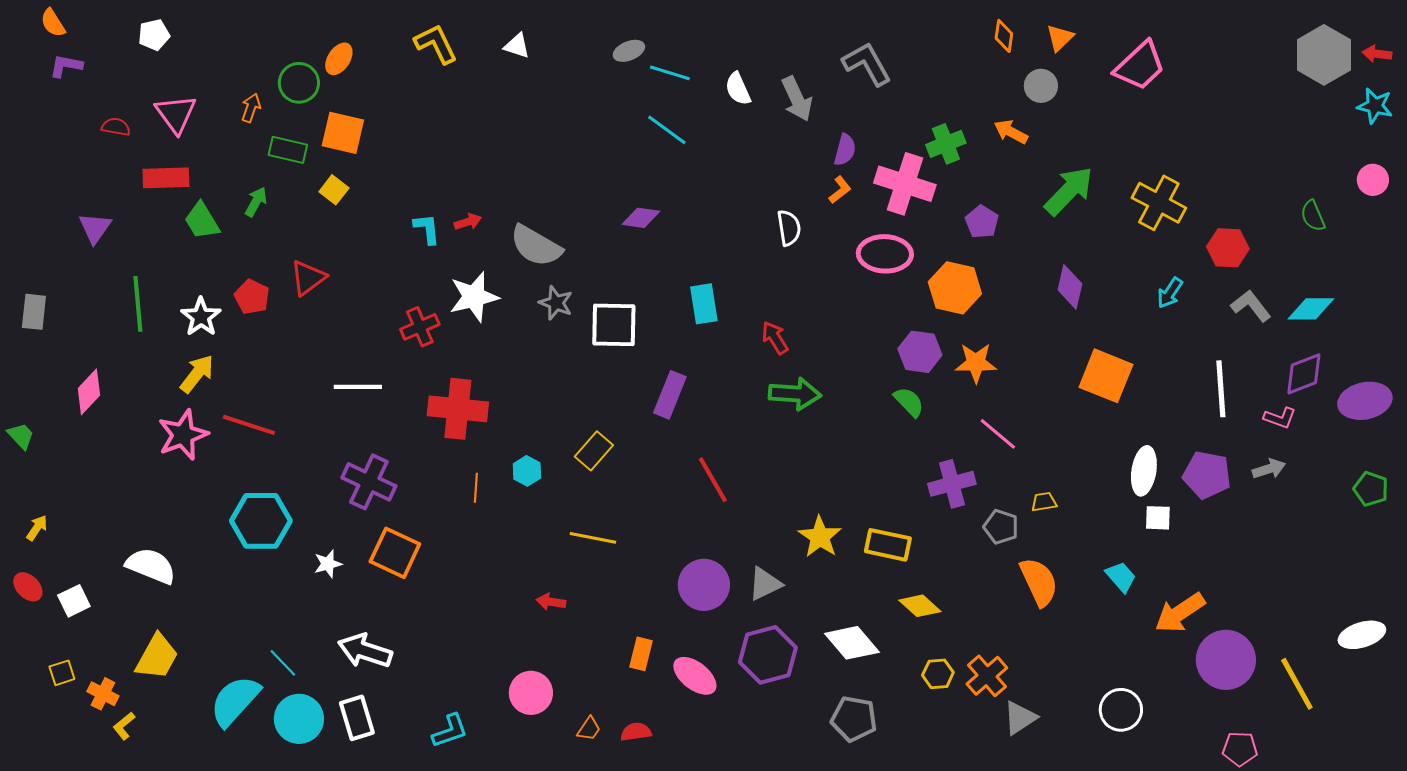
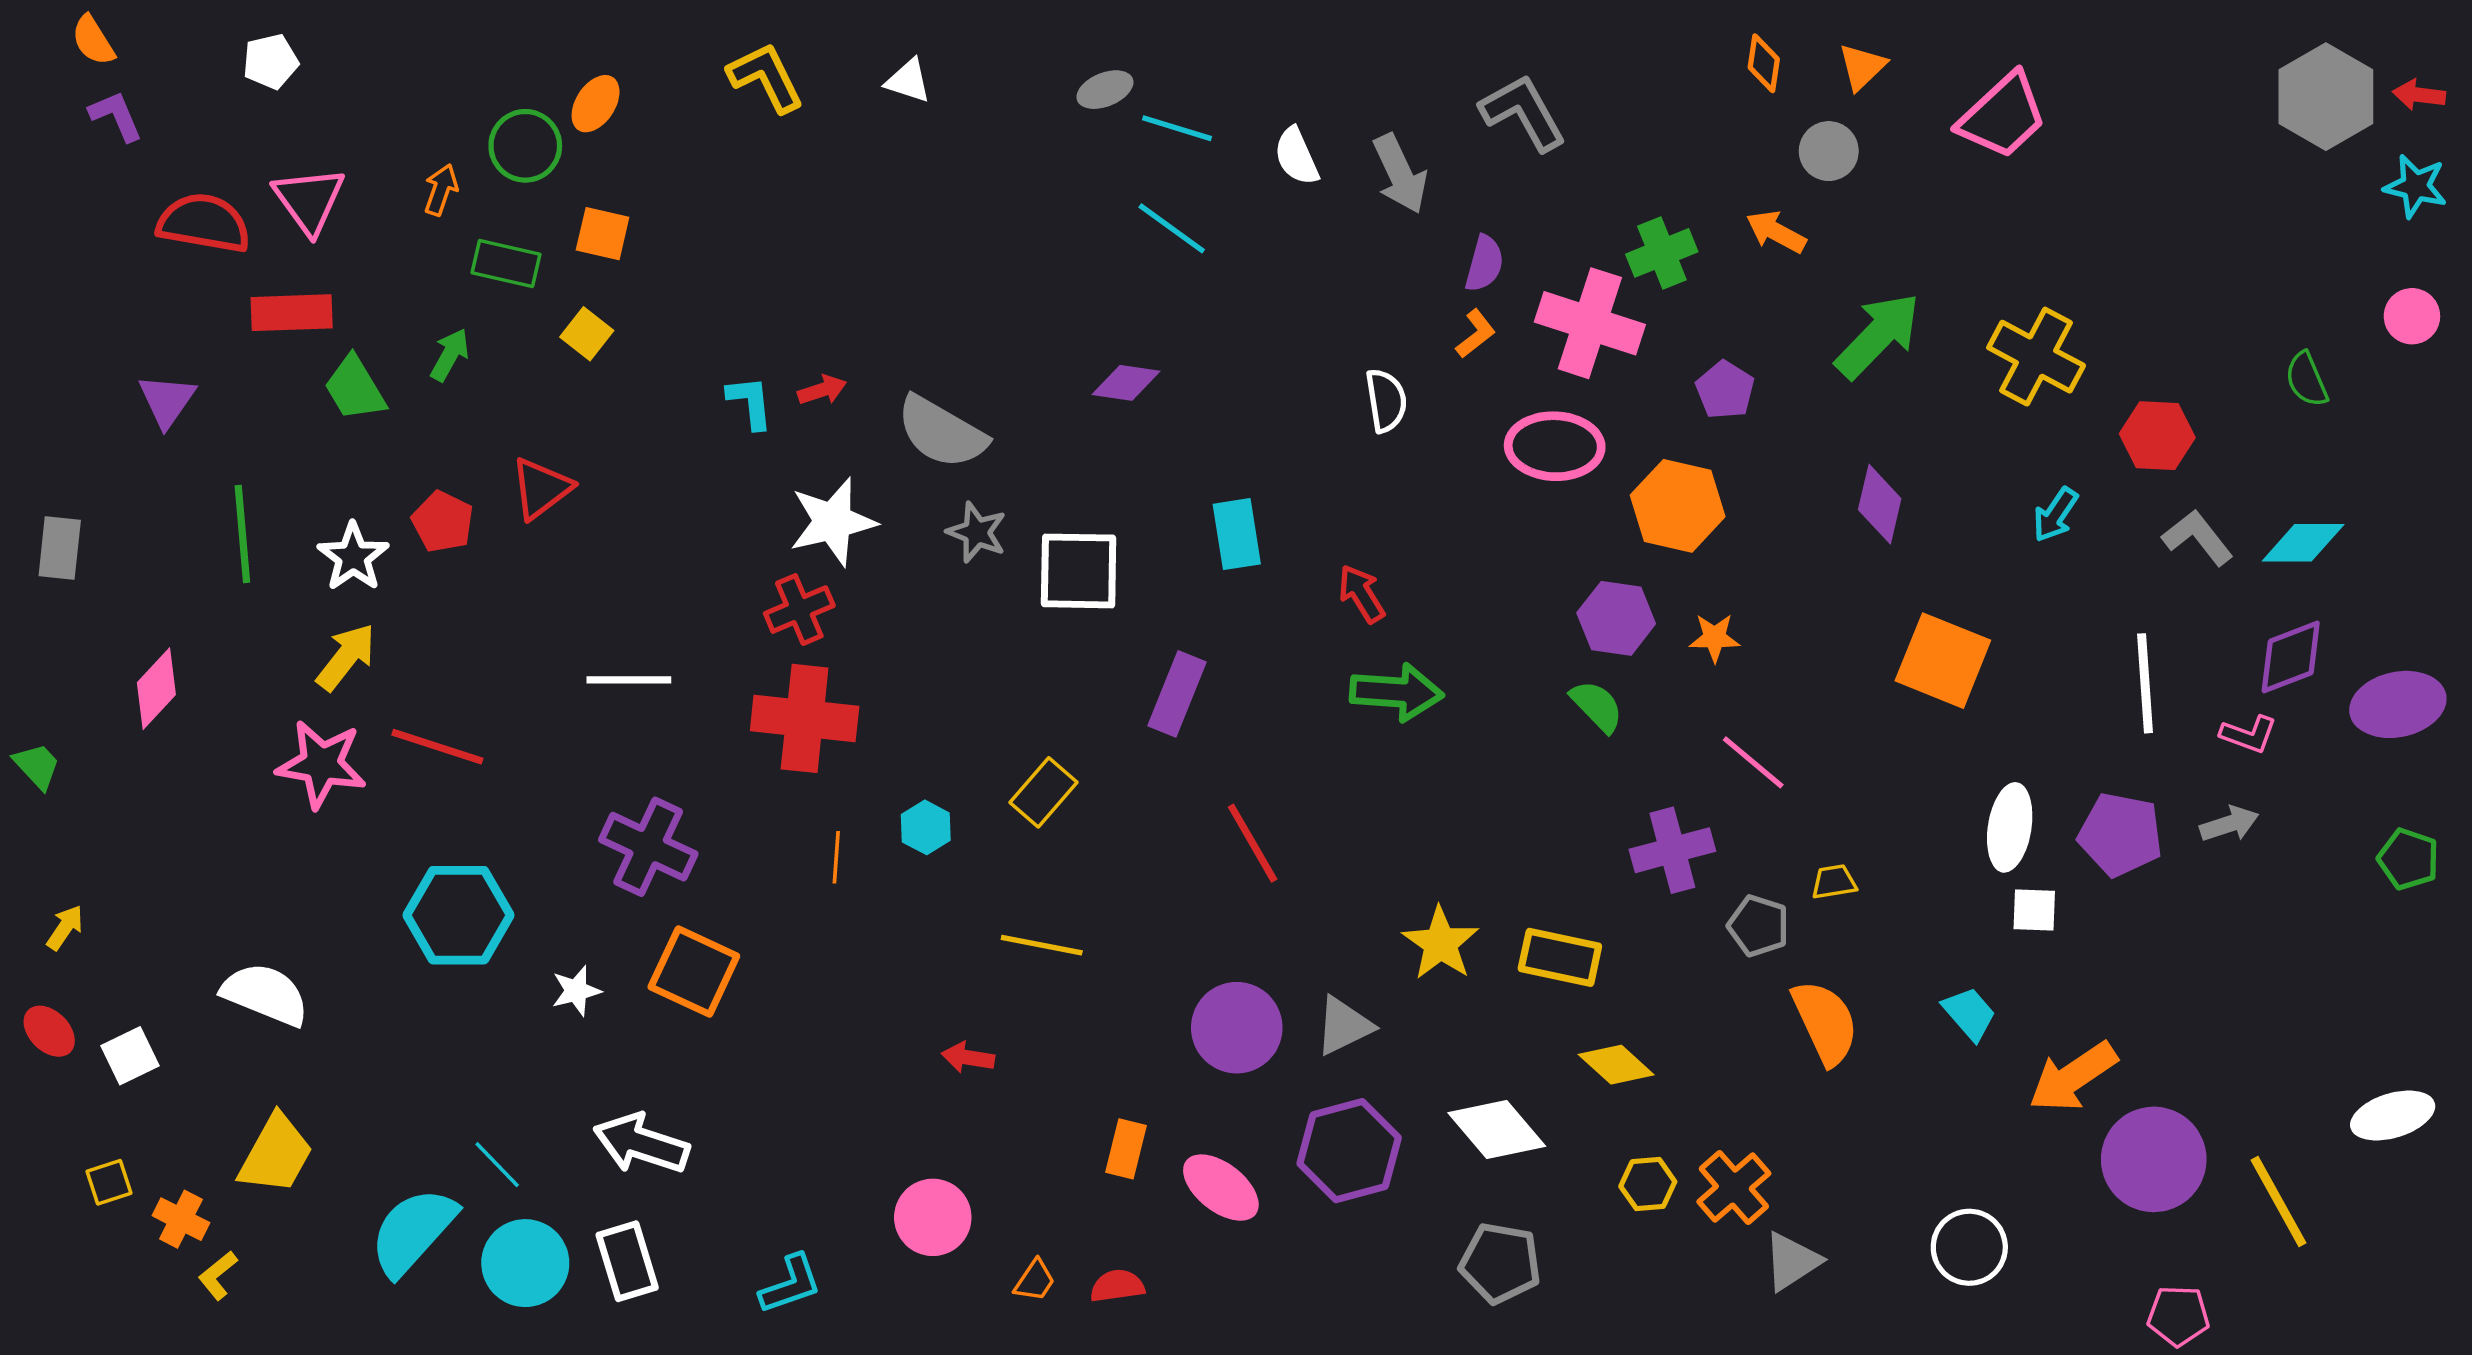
purple L-shape: (66, 66) -> (116, 116), turned 56
red semicircle: (116, 127) -> (204, 223), size x1.8
orange square: (343, 133) -> (603, 234), size x0.7
red cross: (420, 327) -> (799, 610), moved
orange star: (976, 363) -> (1715, 638), size x0.7
pink star: (183, 435) -> (321, 764), turned 30

